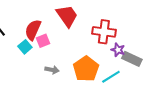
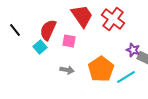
red cross: (104, 32) -> (113, 19), moved, turned 30
pink square: (43, 41) -> (69, 41), moved, turned 32

